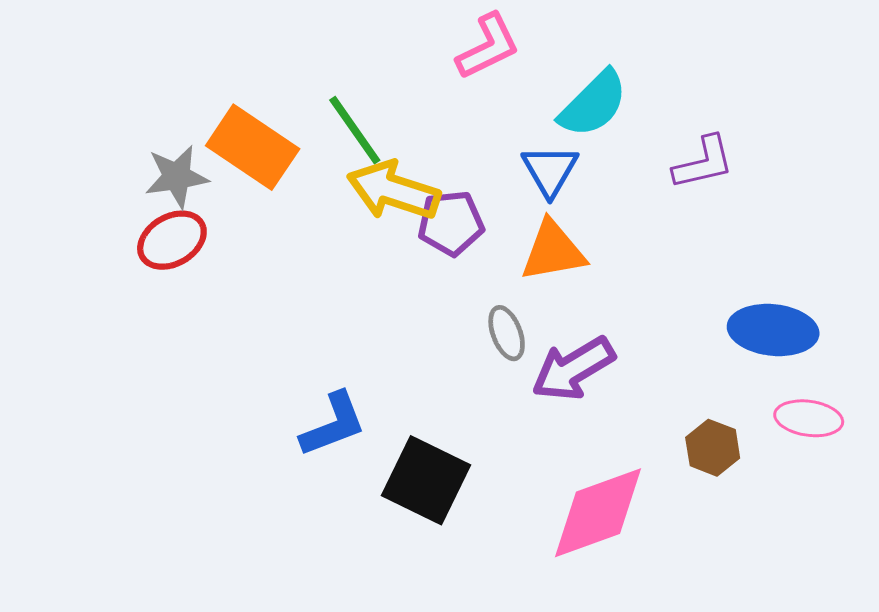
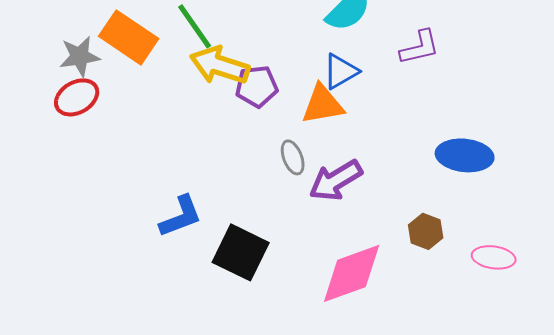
blue triangle: (550, 170) -> (341, 71), moved, turned 30
pink ellipse: (809, 418) -> (494, 257), moved

